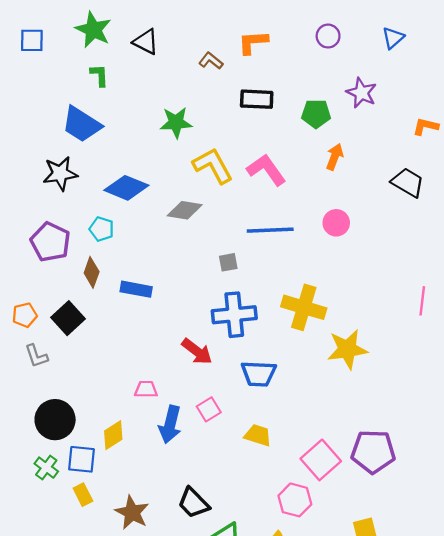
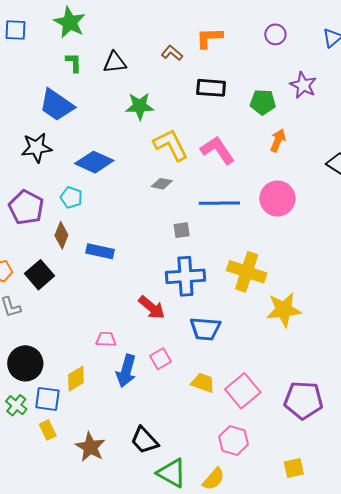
black triangle: (146, 42) -> (115, 62), moved, turned -35
gray diamond: (185, 210) -> (162, 184), moved, size x0.7
pink circle: (336, 223) -> (277, 199), size x1.5
pink square: (321, 460) -> (243, 391), moved

